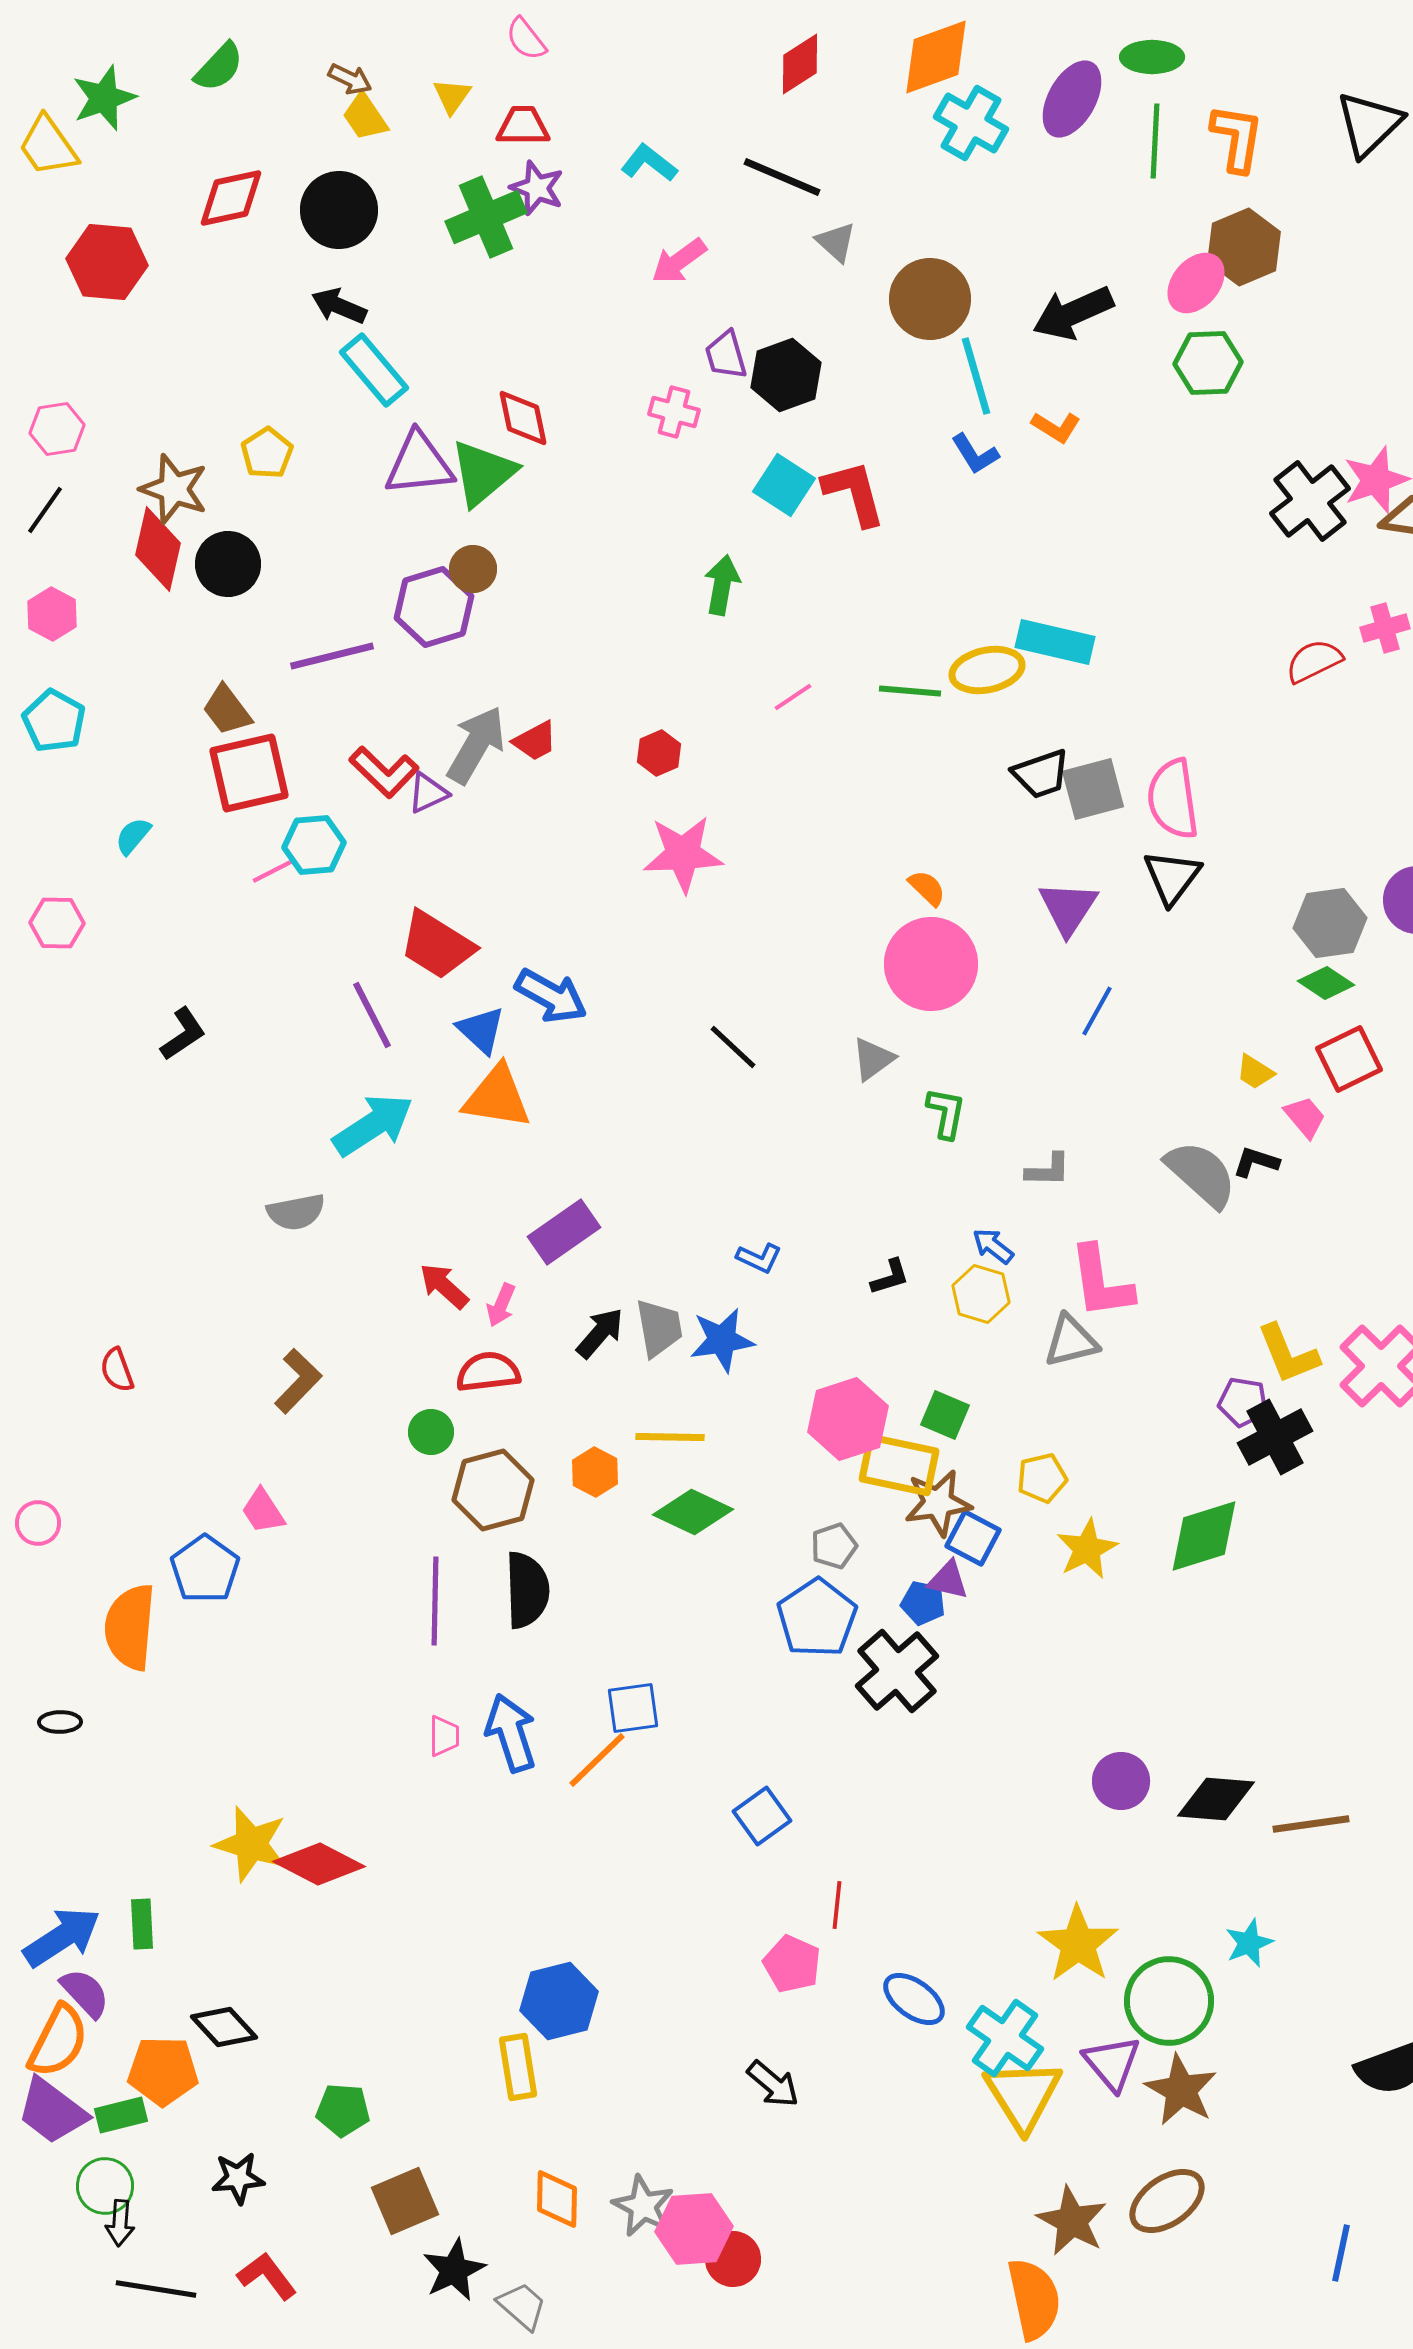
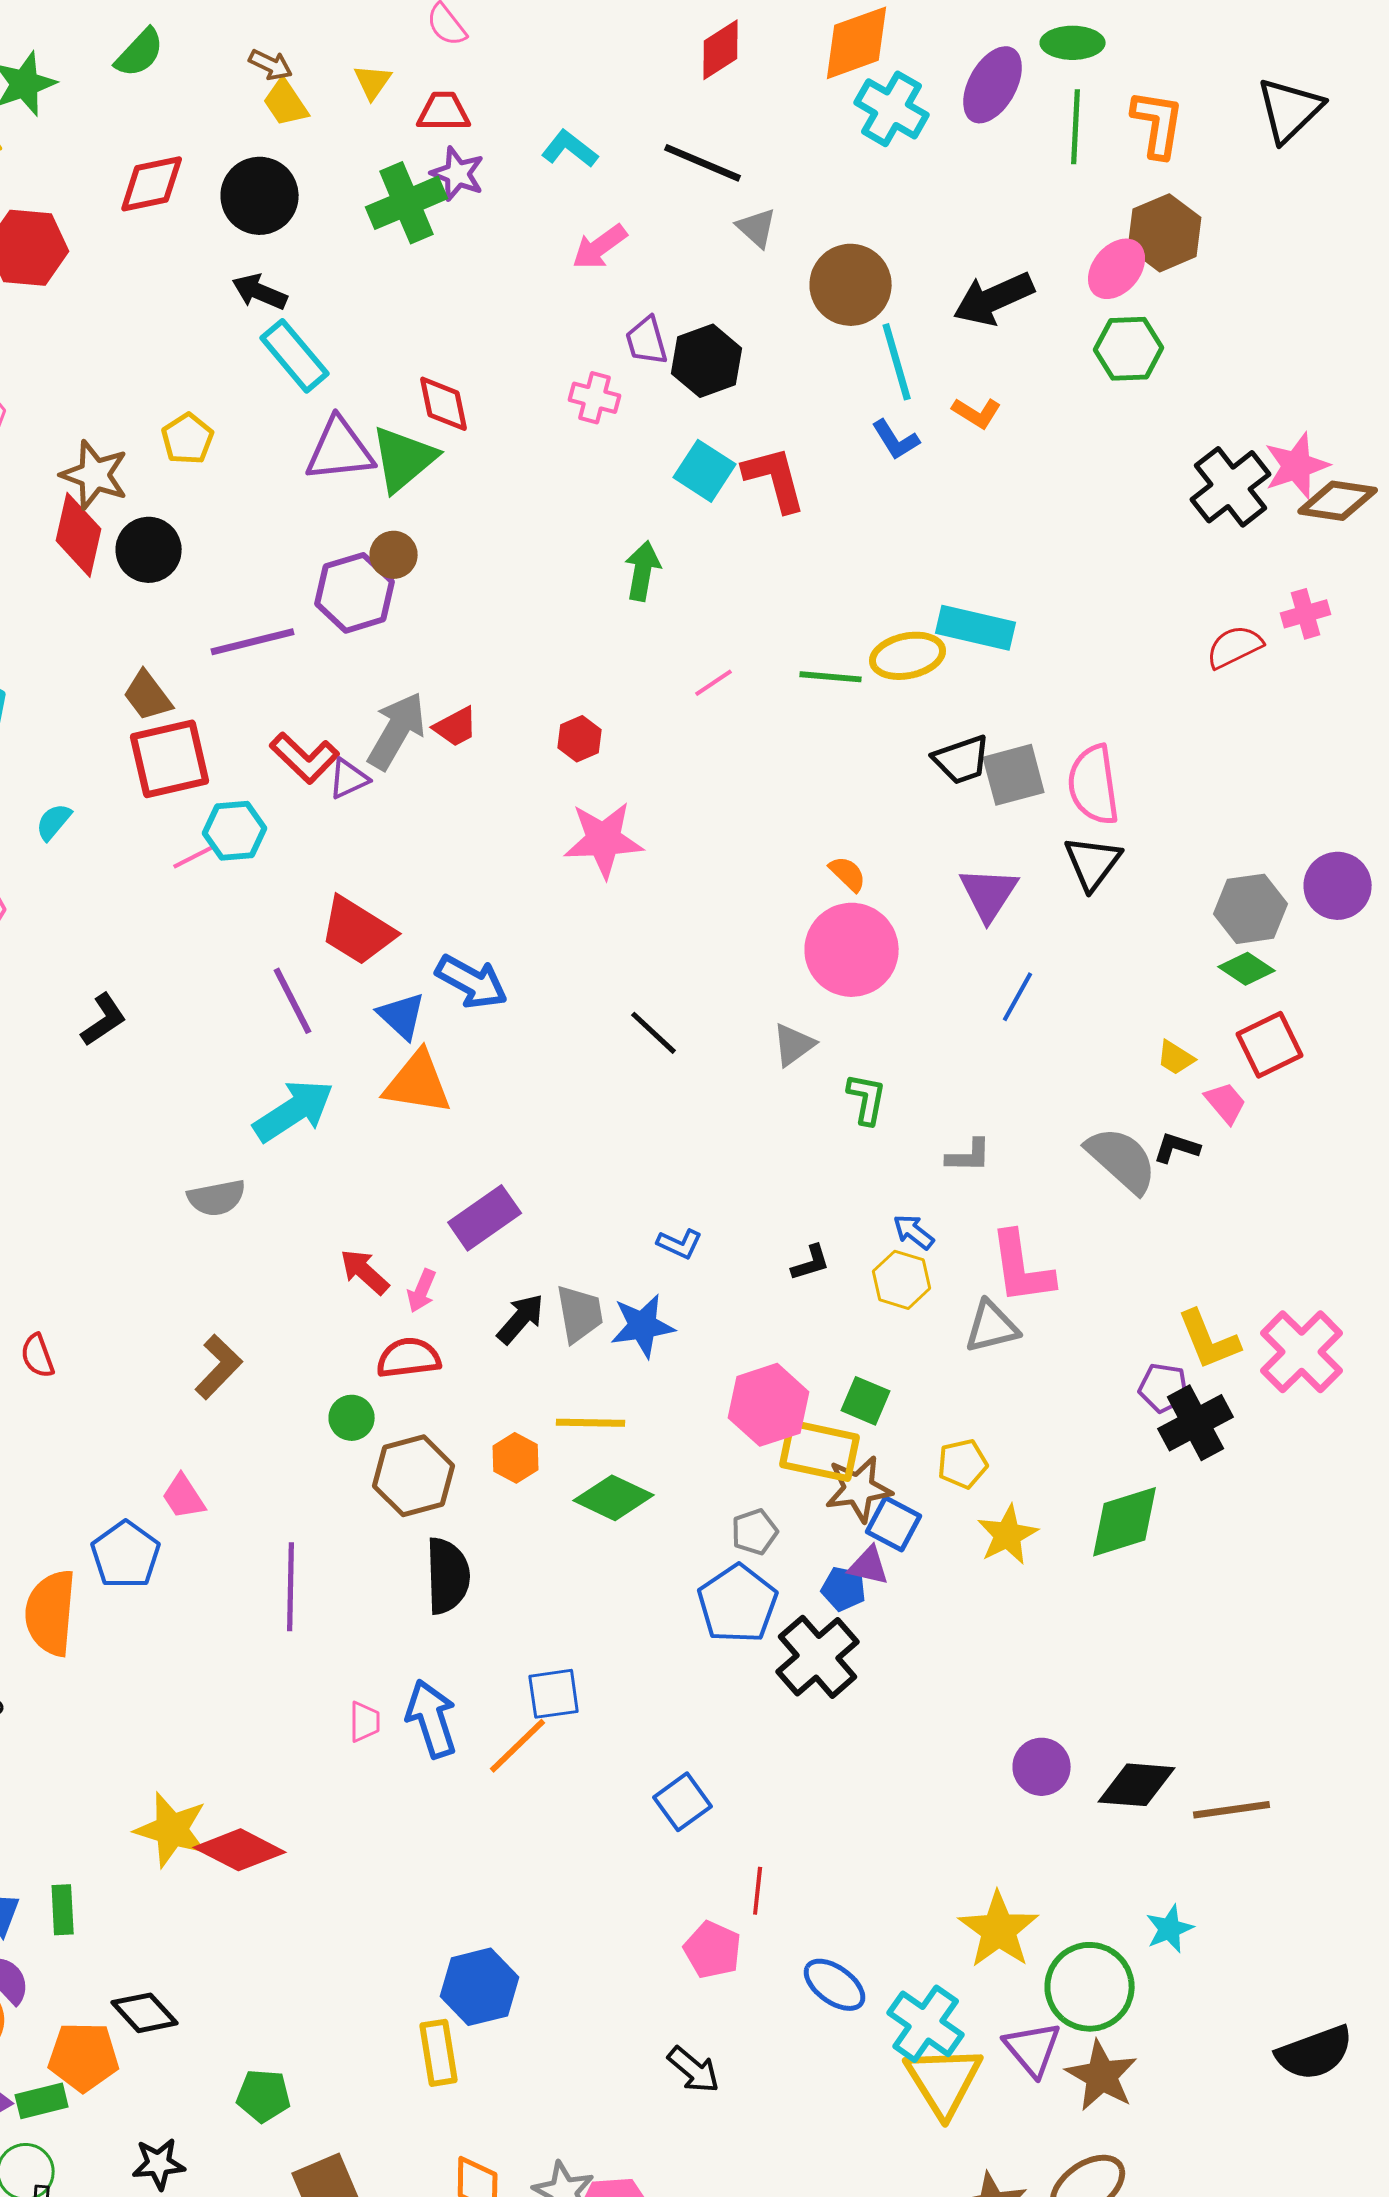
purple line: (435, 1601) -> (291, 1587), moved

